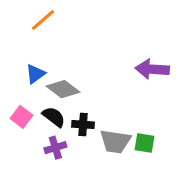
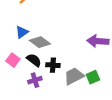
purple arrow: (152, 69) -> (98, 41), moved
gray trapezoid: (115, 141) -> (74, 76), turned 145
green square: (145, 143) -> (93, 77), turned -32

